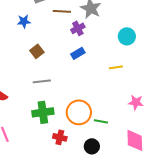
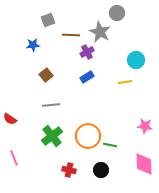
yellow line: (116, 67) -> (125, 82), moved
green cross: (43, 112) -> (52, 136), turned -30
red cross: (60, 137) -> (69, 170), moved

